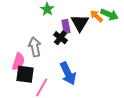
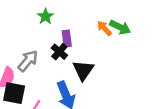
black triangle: (80, 23) -> (83, 70), moved
gray arrow: (35, 47) -> (28, 61), turned 48

